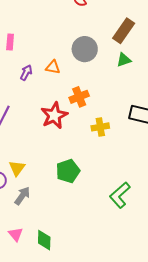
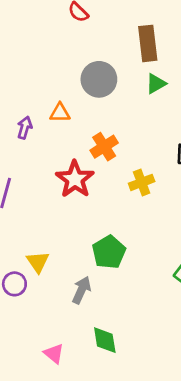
brown rectangle: (124, 31) -> (148, 43), turned -30
gray arrow: (22, 196) -> (81, 290), moved
green diamond: (44, 240) -> (105, 340), moved

